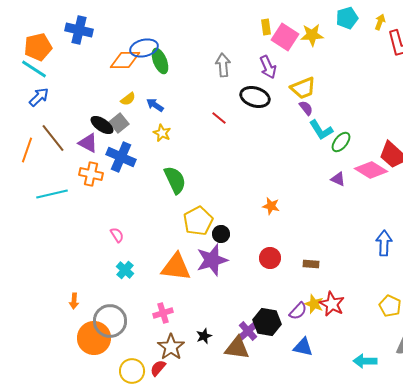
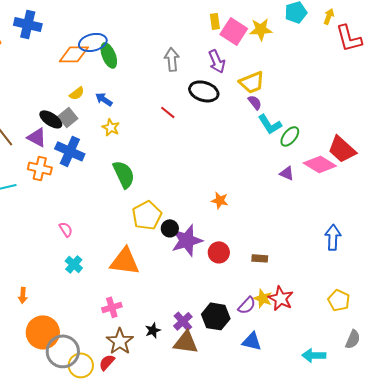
purple star: (212, 260) -> (187, 240), moved
gray circle: (110, 321) -> (63, 351), moved
purple cross: (248, 331) -> (183, 321), moved

